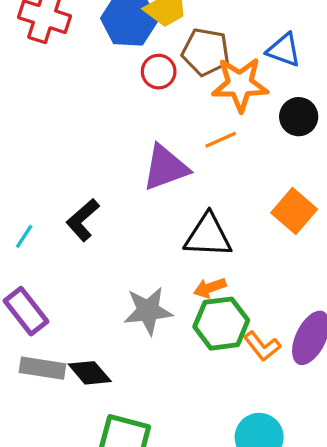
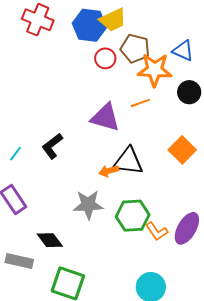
purple triangle: (165, 168) -> (105, 118), turned 32
orange arrow: (210, 288) -> (109, 171), moved
gray rectangle: (42, 368) -> (19, 261), moved

